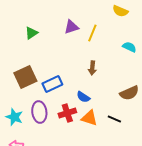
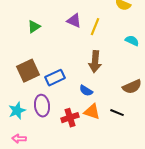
purple triangle: (71, 27) -> (74, 21), turned 42
brown arrow: (92, 68) -> (95, 62), size x1.5
red cross: (67, 113) -> (70, 118), moved
cyan star: (14, 117) -> (17, 111), turned 30

